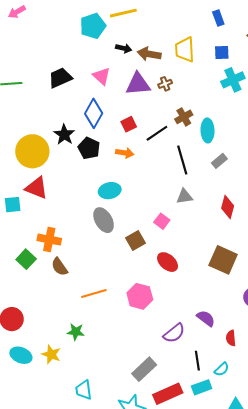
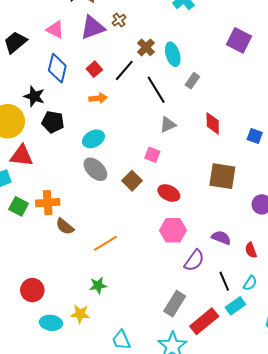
black pentagon: (89, 148) -> (53, 122), moved
green square: (26, 259) -> (19, 206), moved
pink hexagon: (140, 296) -> (173, 230), moved

